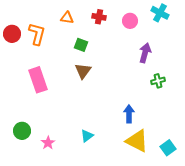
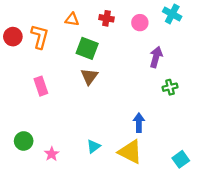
green square: (81, 45) -> (87, 48), size x1.5
pink rectangle: (38, 80) -> (41, 86), size x0.7
yellow triangle: (137, 141) -> (130, 152), moved

